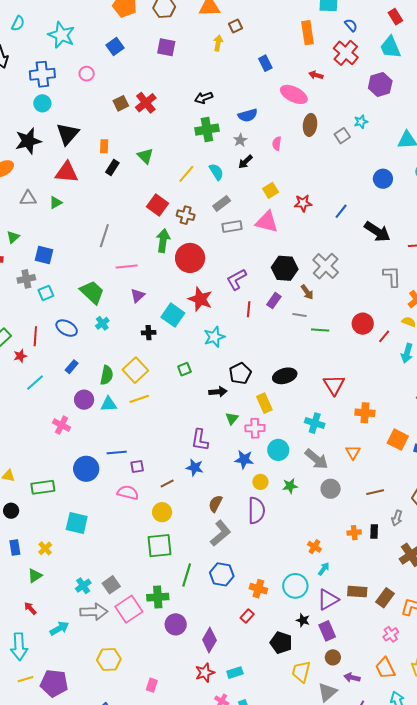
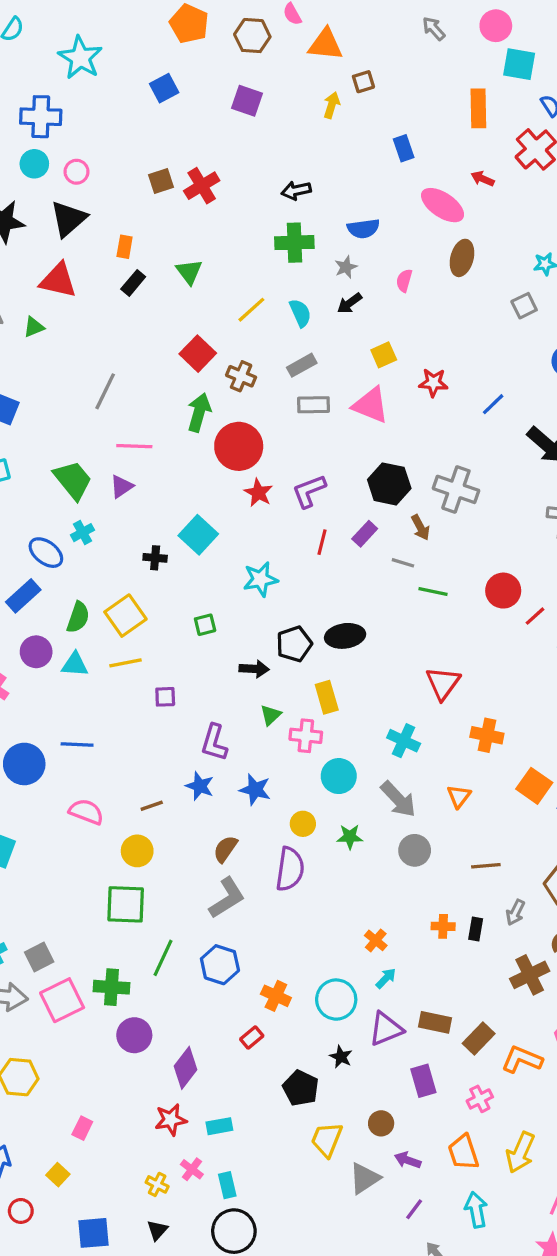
pink circle: (87, 74) -> (76, 172), moved
gray square: (342, 136) -> (524, 306), moved
gray cross: (326, 266) -> (456, 489), turned -32
purple triangle: (138, 296) -> (122, 487), moved
red star: (200, 299) -> (258, 493), moved, size x0.7
blue ellipse: (67, 328) -> (46, 553), moved
blue rectangle: (72, 367) -> (23, 596), size x1.5
black ellipse: (285, 376) -> (345, 636), moved
blue star: (244, 459) -> (255, 790), moved
purple square: (137, 467) -> (165, 697), moved
purple rectangle: (327, 631) -> (423, 1081), moved

